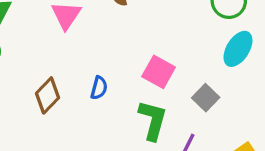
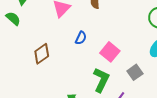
blue semicircle: (99, 88) -> (81, 38), moved

